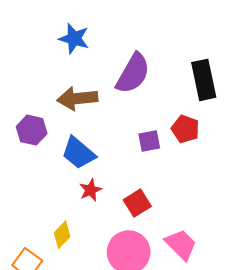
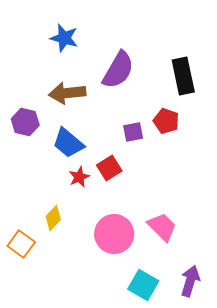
red square: (137, 203) -> (109, 168), moved

